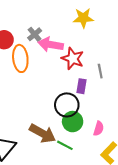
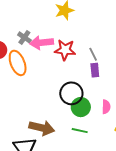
purple rectangle: (82, 86) -> (95, 70), moved
brown arrow: (43, 133) -> (42, 128), moved

